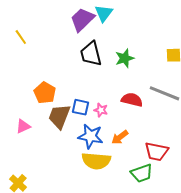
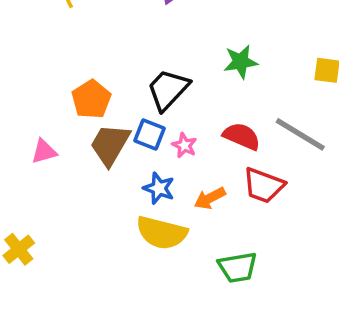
black trapezoid: (91, 54) -> (168, 89), moved, turned 48
blue star: (91, 136) -> (159, 188), size x0.7
red trapezoid: (157, 151) -> (264, 185), moved

